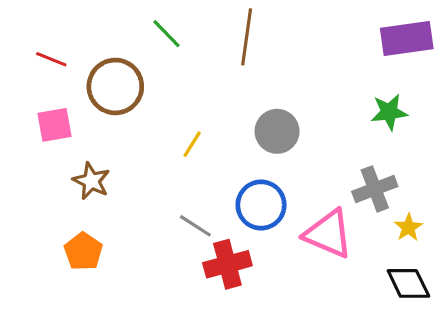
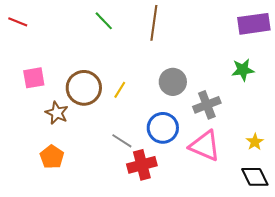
red line: (51, 59) -> (18, 22), moved
brown circle: (115, 86) -> (84, 88), moved
gray cross: (375, 189) -> (207, 105), moved

